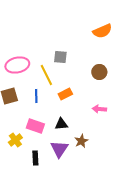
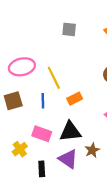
gray square: (60, 57) -> (69, 29), moved
black triangle: (61, 124) -> (70, 132), size x1.5
purple triangle: (59, 149) -> (68, 159), turned -30

